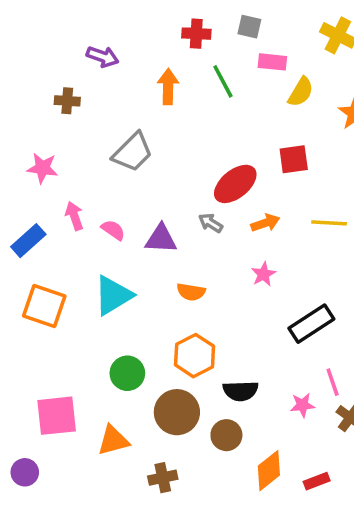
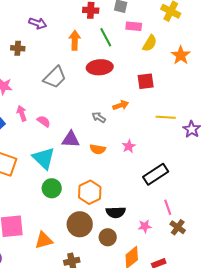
red ellipse: (235, 184) -> (100, 67), moved, turned 35
orange arrow: (265, 223) -> (121, 105), moved
purple triangle: (161, 239) -> (71, 139), moved
orange semicircle: (191, 292) -> (98, 149), moved
cyan triangle: (113, 295) -> (44, 158), turned -45
green circle: (127, 373) -> (52, 188), moved
pink star: (302, 405) -> (145, 226), moved

